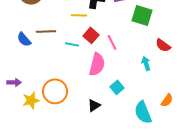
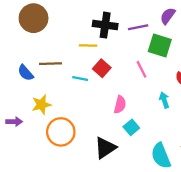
pink line: (112, 42) -> (142, 69), moved
pink semicircle: (97, 64) -> (120, 105), moved, size x0.7
yellow star: (31, 100) -> (41, 105), moved
black triangle: (94, 105) -> (105, 148), size x1.5

